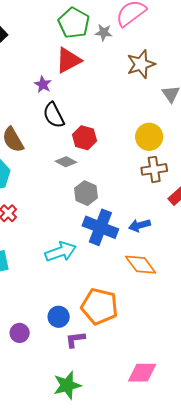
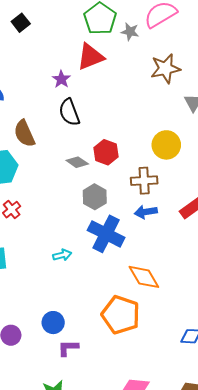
red hexagon: (84, 138) -> (106, 152), moved
brown cross: (154, 169) -> (144, 181), moved
blue arrow: (140, 225) -> (146, 212), moved
cyan arrow: (61, 252) -> (62, 255), size x0.6
orange pentagon: (99, 306) -> (121, 315), moved

